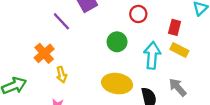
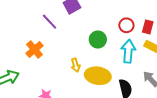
red circle: (138, 14) -> (126, 25), moved
yellow arrow: (62, 75) -> (76, 65), moved

